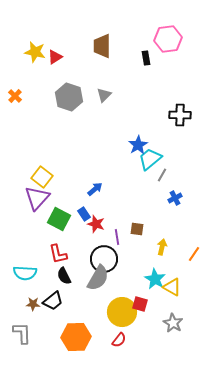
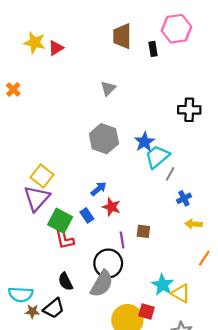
brown trapezoid: (102, 46) -> (122, 36), moved
gray hexagon: (69, 97) -> (104, 139), moved
red star: (96, 224) -> (111, 207), moved
yellow arrow: (162, 247) -> (194, 224), moved, turned -98
red L-shape: (58, 254) -> (64, 239), moved
cyan semicircle: (25, 273) -> (21, 294), moved

